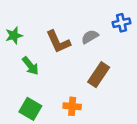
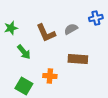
brown rectangle: (99, 75) -> (78, 59), turned 60
orange cross: (72, 106) -> (50, 76), moved

